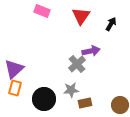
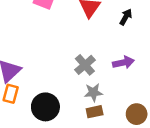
purple arrow: (91, 51) -> (123, 63), moved
gray star: (71, 90) -> (93, 92), moved

